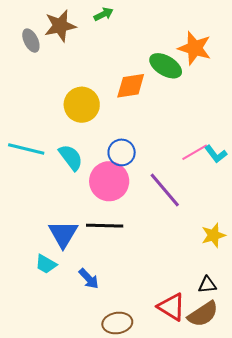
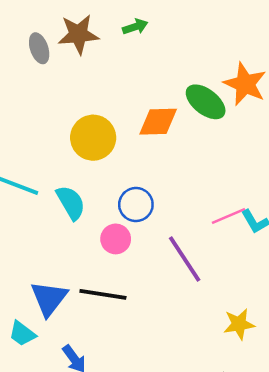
pink circle: (109, 181) -> (116, 239), size x0.6

